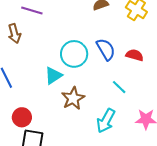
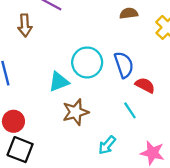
red semicircle: (135, 55) -> (145, 85), moved
cyan arrow: (106, 121) -> (107, 145), size x0.7

